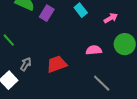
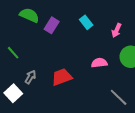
pink arrow: (111, 18) -> (117, 30), turned 144
gray line: (102, 83) -> (119, 97), moved

